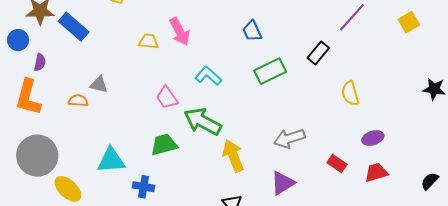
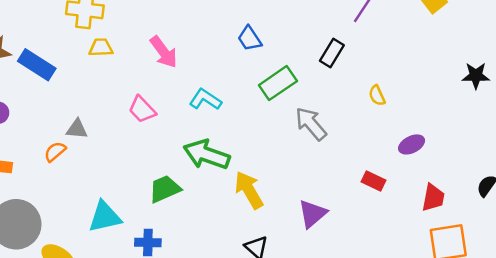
yellow trapezoid: (149, 41) -> (101, 48), moved
yellow semicircle: (350, 93) -> (377, 96), size x0.7
pink trapezoid: (167, 98) -> (142, 109), moved
orange semicircle: (78, 101) -> (55, 152), turned -36
gray arrow: (289, 138) -> (311, 124), moved, turned 76
red trapezoid: (376, 173) -> (433, 198), moved, turned 125

